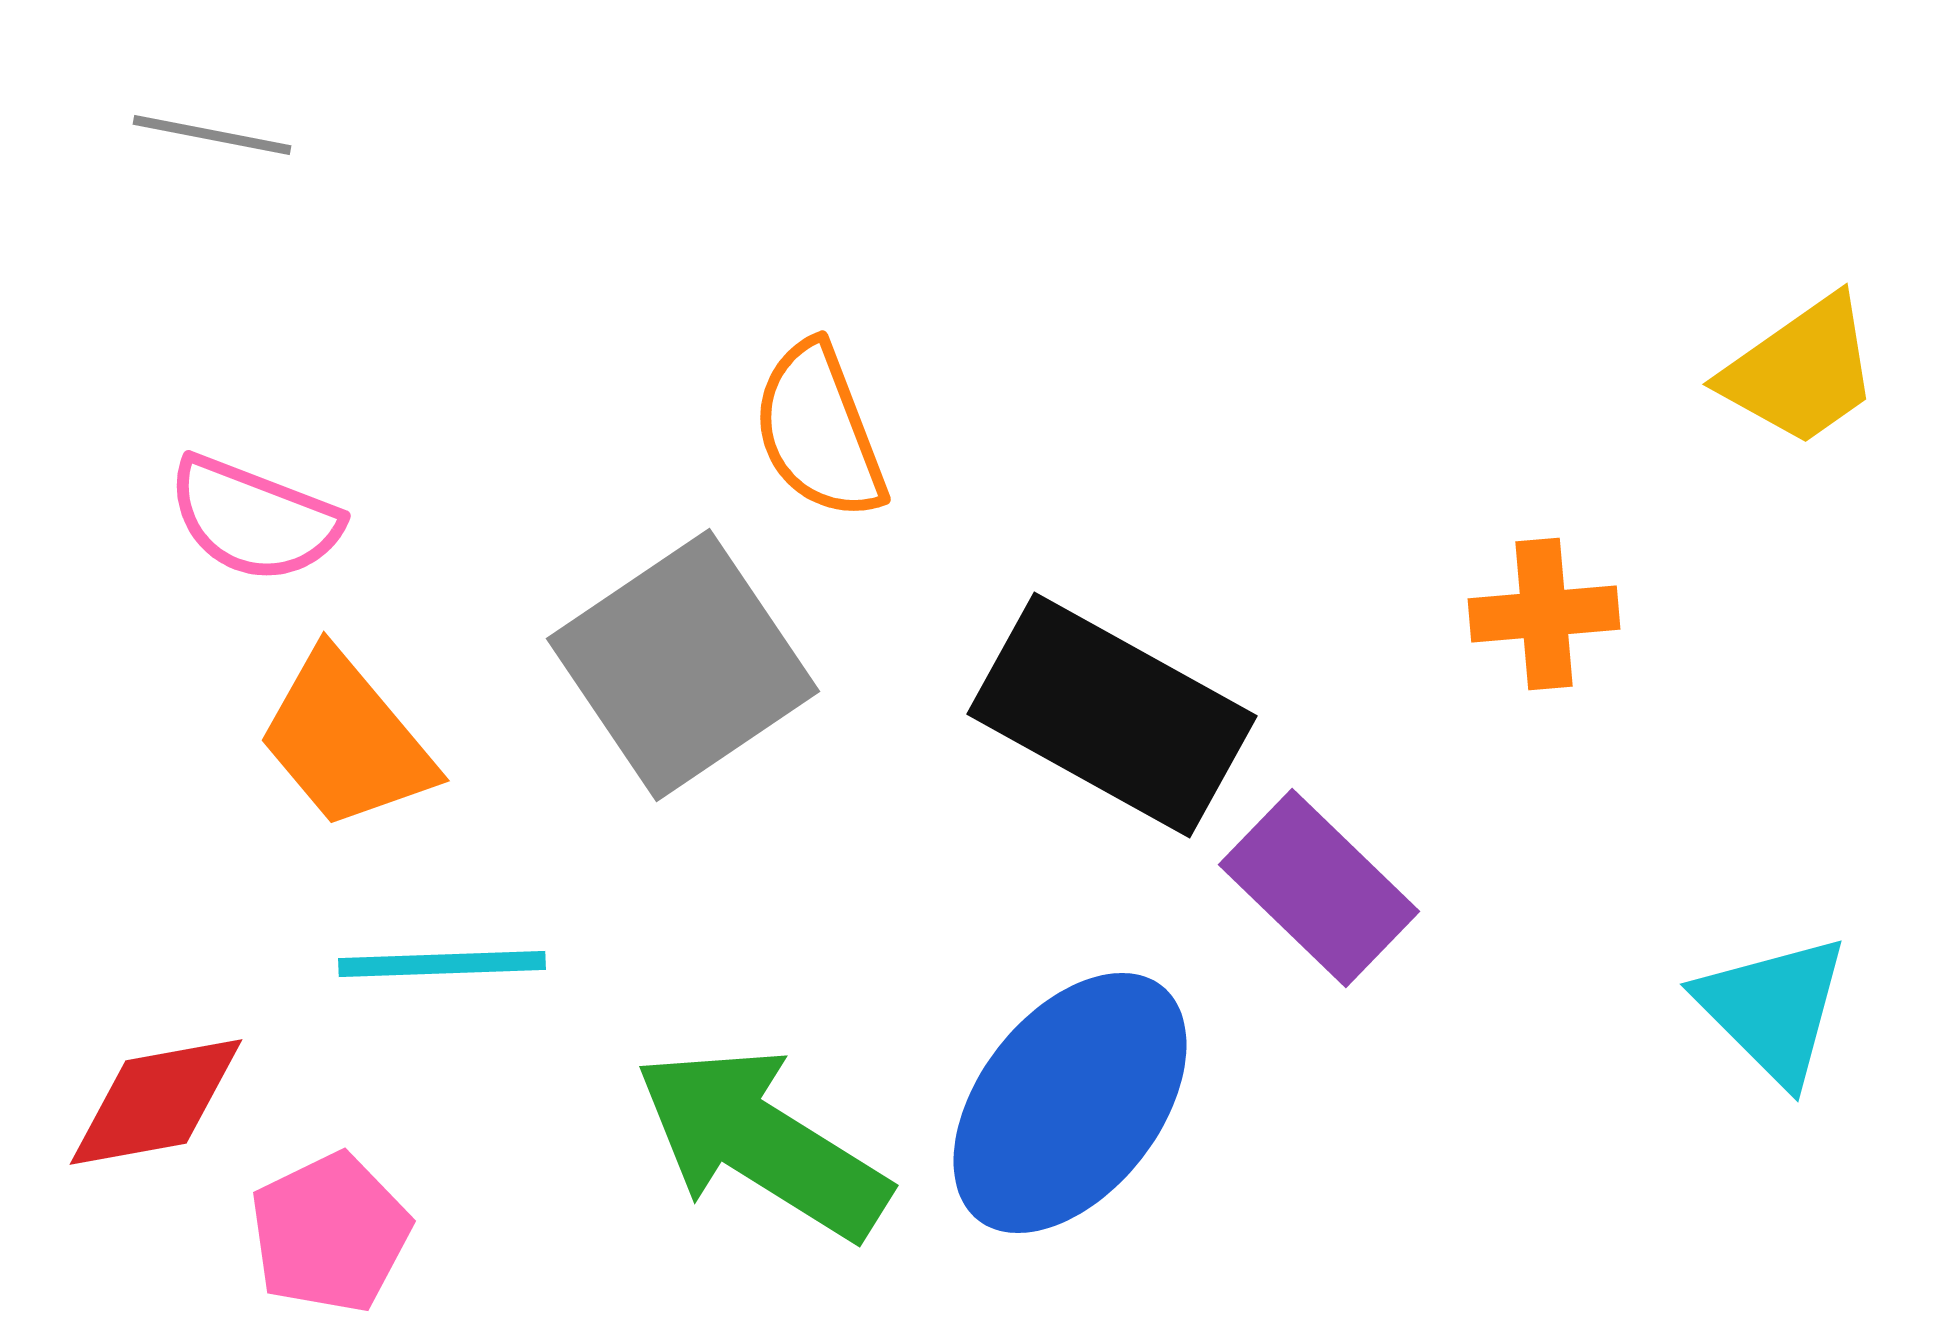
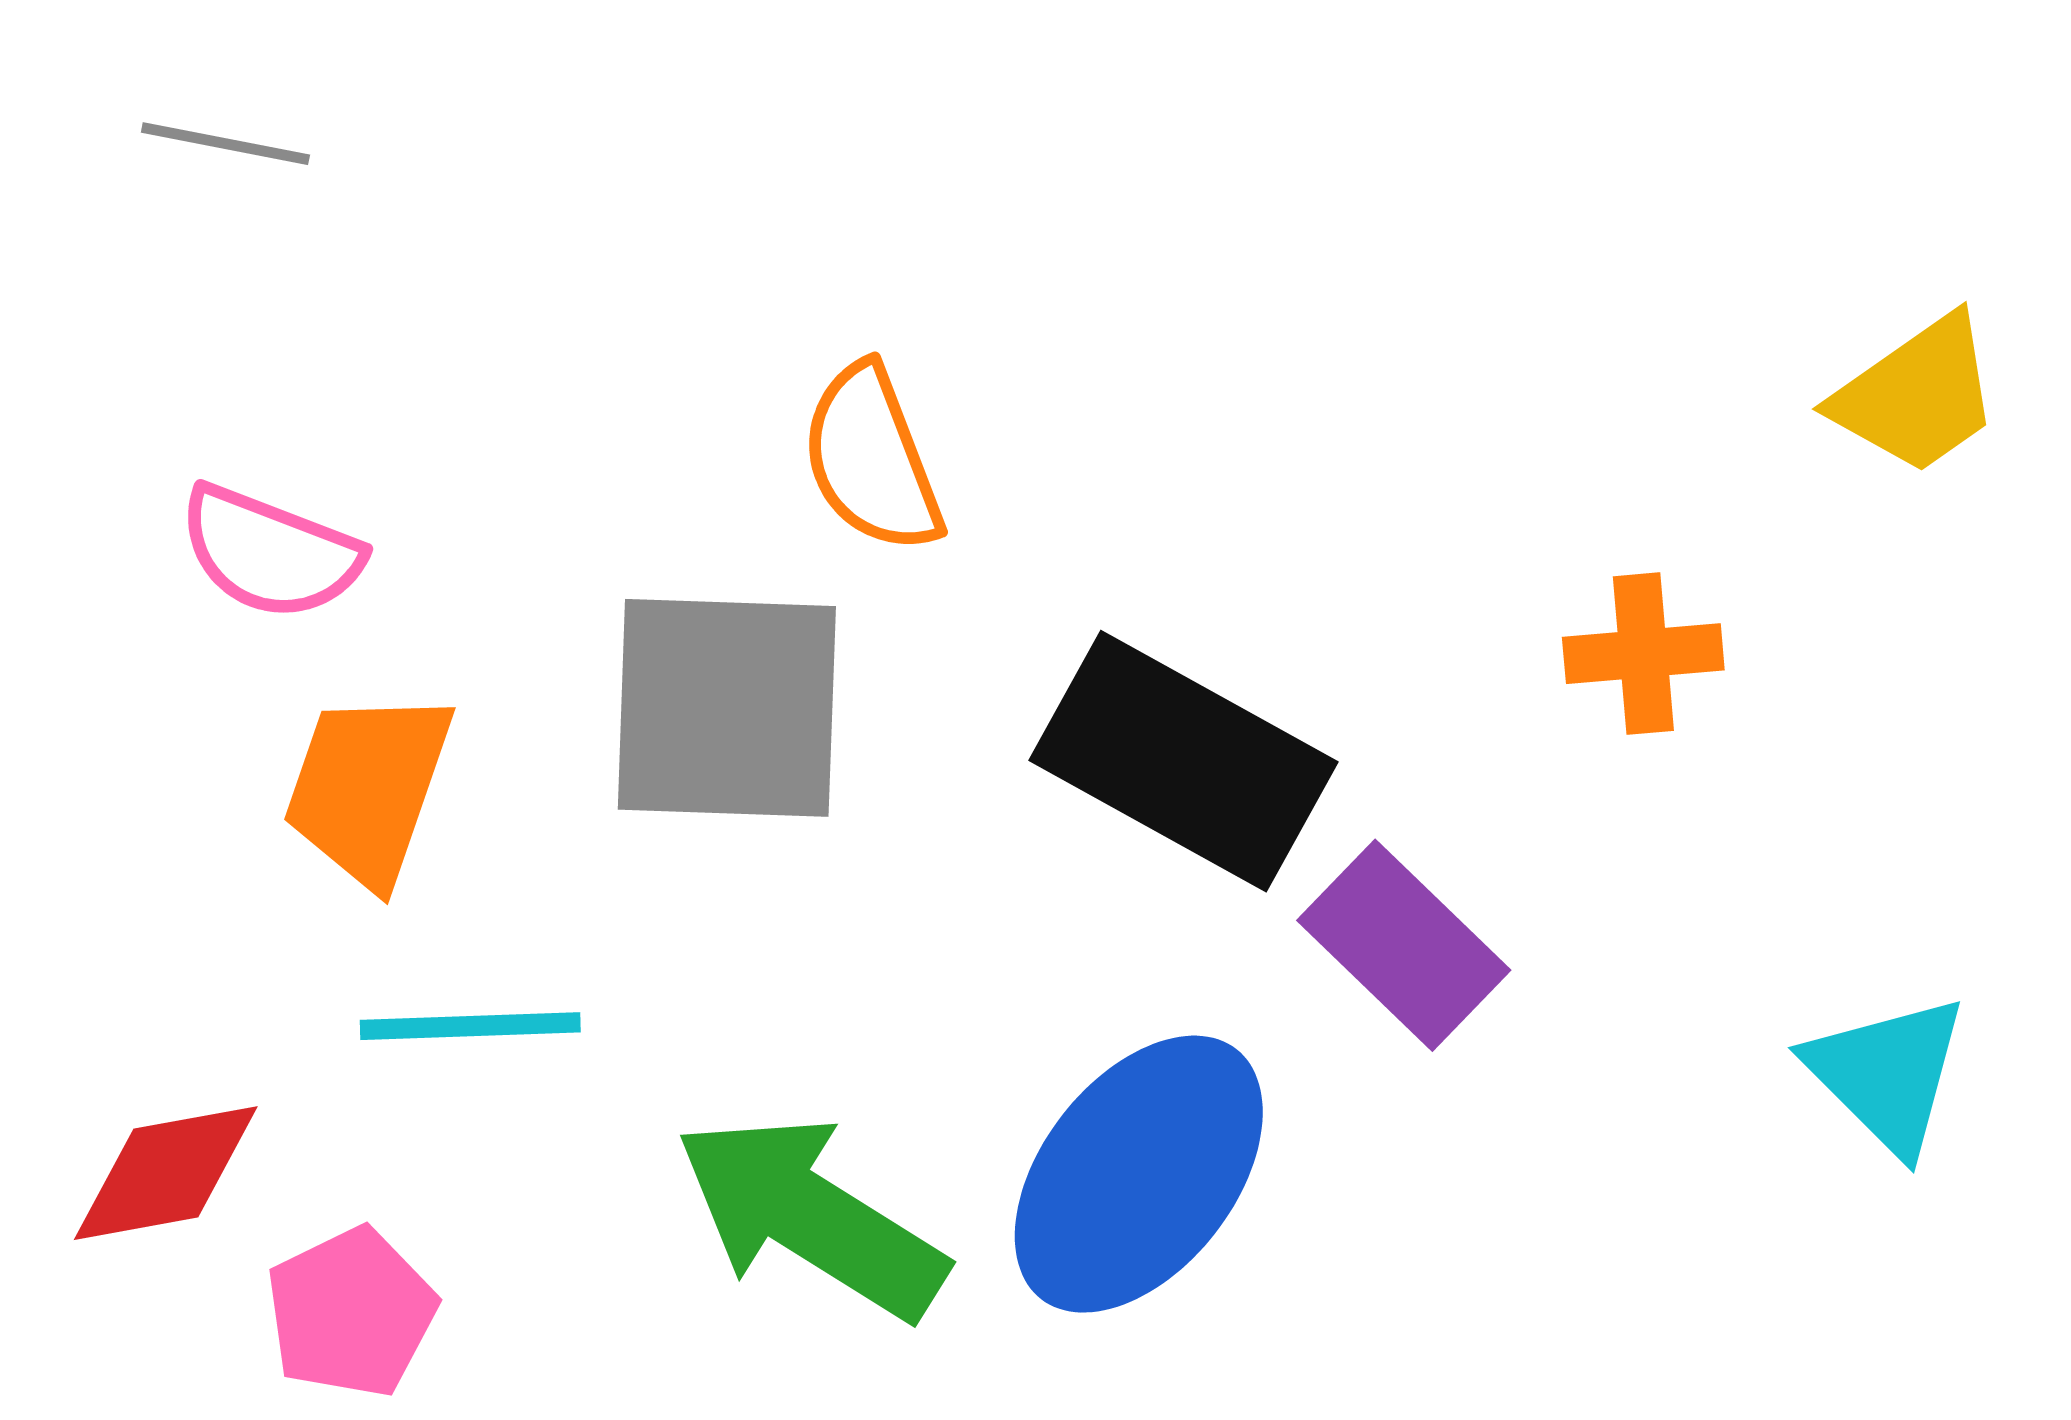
gray square: (683, 665) -> (727, 708), turned 36
orange trapezoid: (346, 740) -> (368, 788), turned 59

